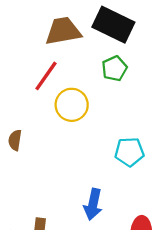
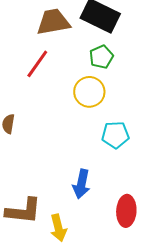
yellow circle: (72, 105) -> (89, 92), moved

